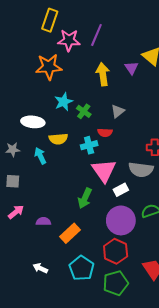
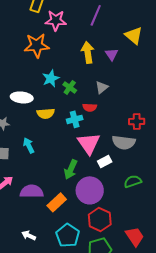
purple line: (96, 35) -> (96, 15), moved
purple triangle: (131, 68) -> (112, 54), moved
cyan arrow: (40, 156) -> (29, 145), moved
purple circle: (121, 220) -> (90, 190), moved
purple semicircle: (43, 222) -> (32, 191), size x1.6

